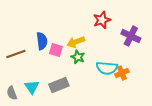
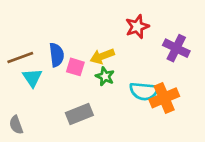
brown line: (16, 54) -> (20, 58), moved
orange cross: (122, 73) -> (164, 98), size x1.5
cyan triangle: (32, 87) -> (32, 78), moved

